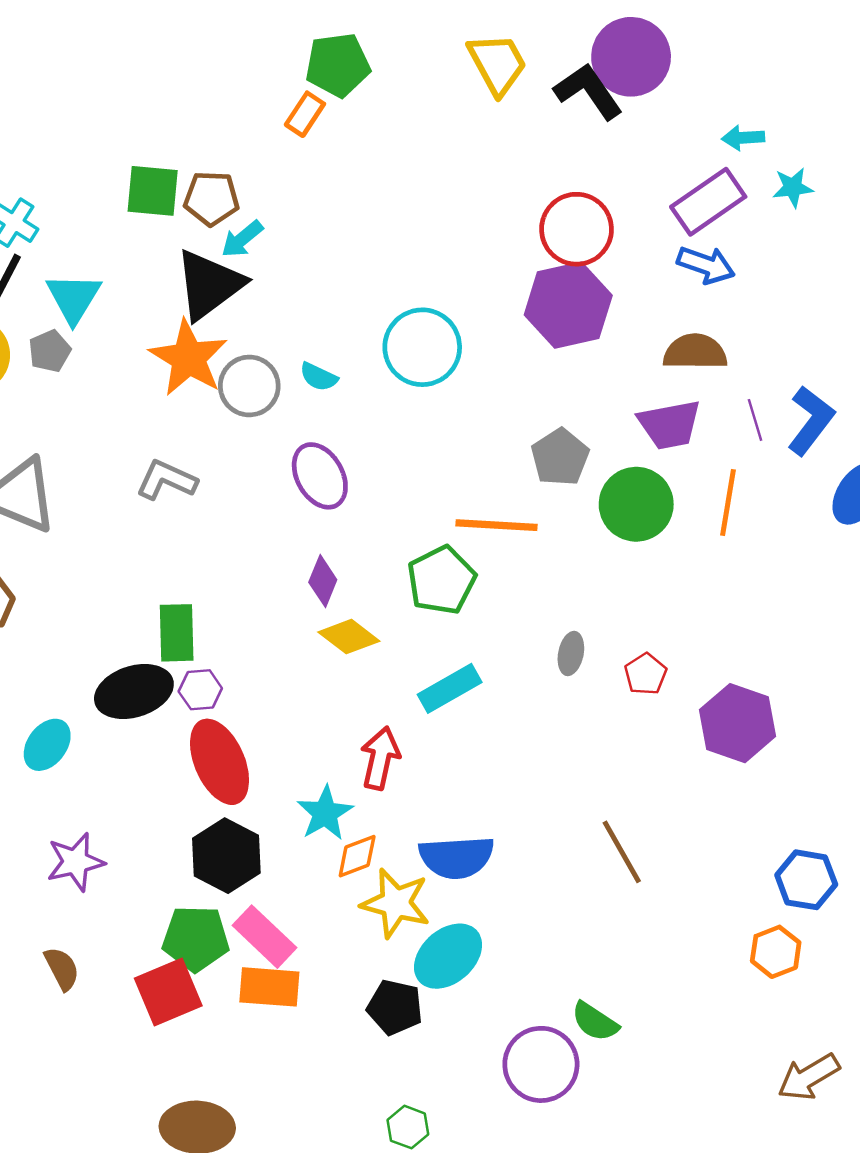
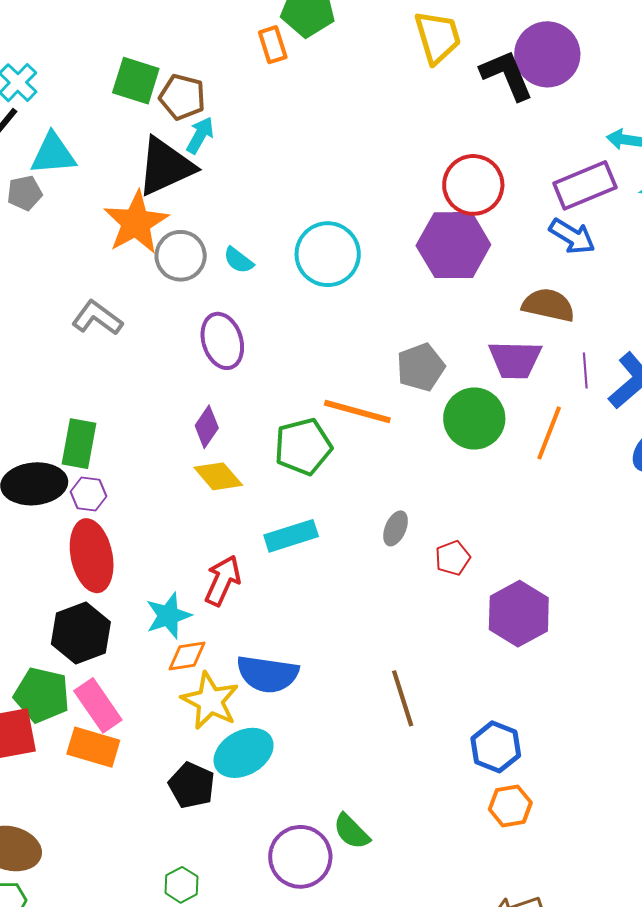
orange rectangle: (305, 114) -> (273, 45), turned -63
cyan arrow: (242, 239) -> (200, 135), turned 147
cyan triangle: (74, 298) -> (53, 154), turned 42
blue hexagon: (806, 880) -> (496, 747), moved

